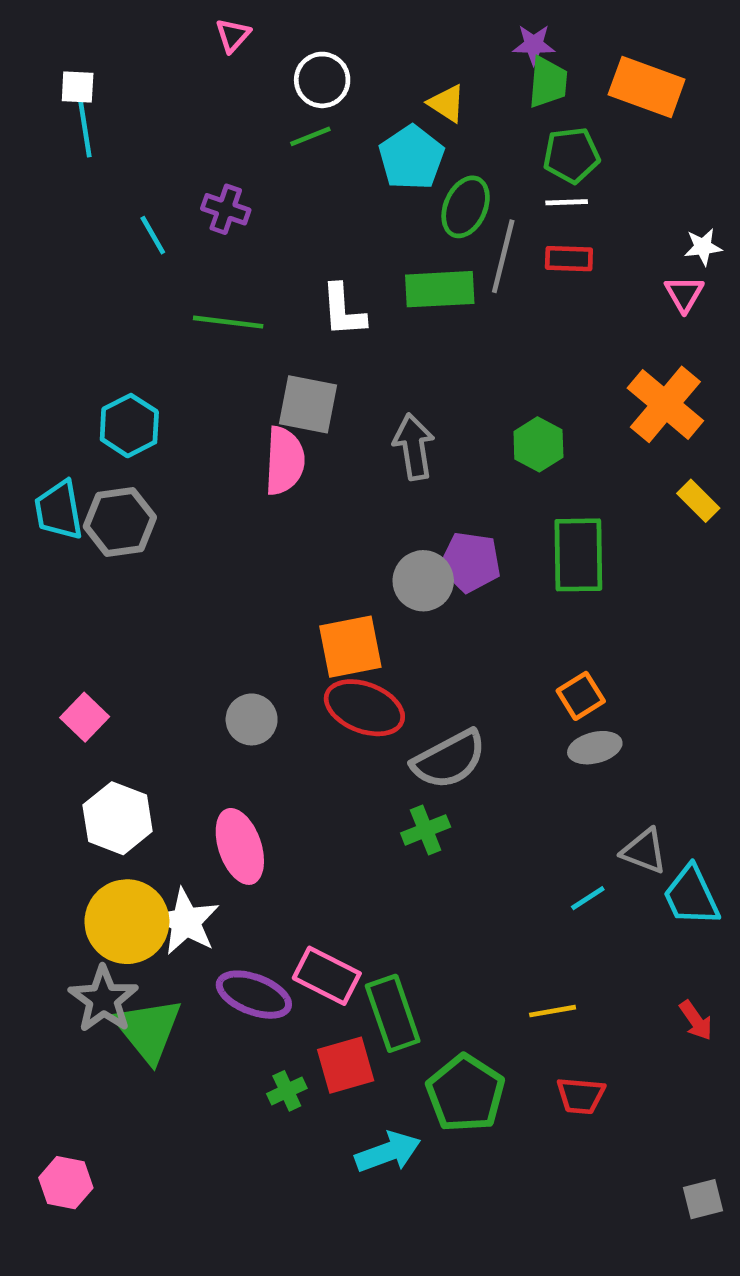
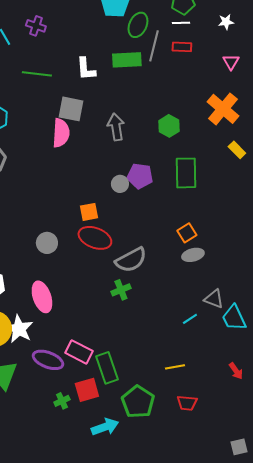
white star: (703, 247) -> (226, 22), moved
gray circle: (423, 581) -> (120, 184), size x0.7
orange square: (350, 647) -> (89, 212), size x0.7

